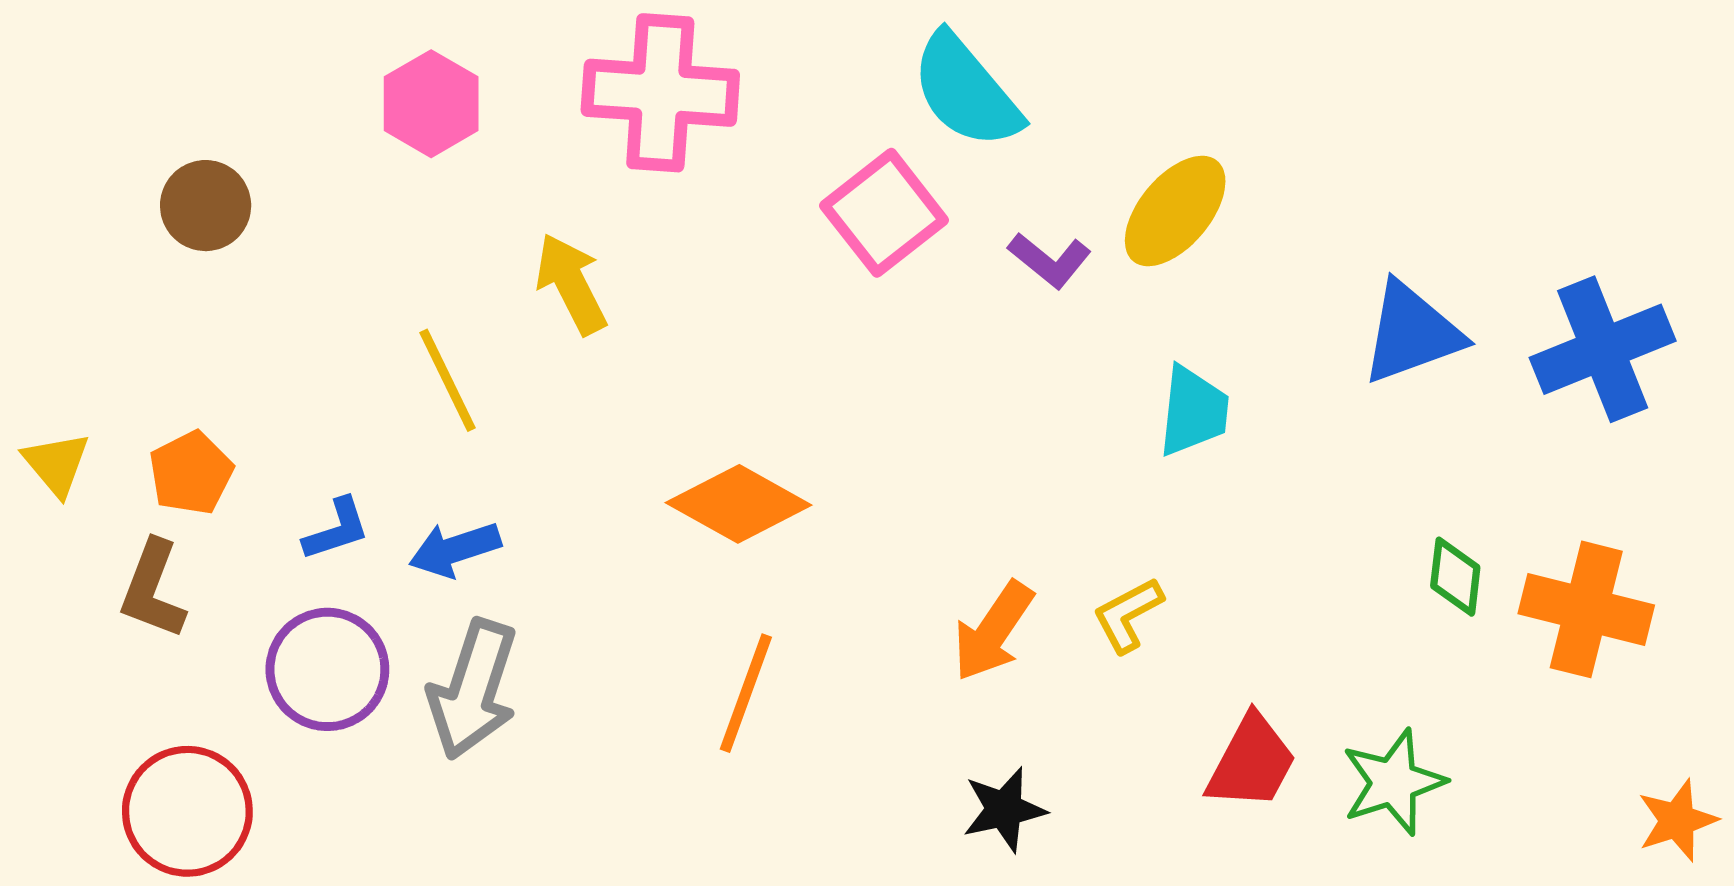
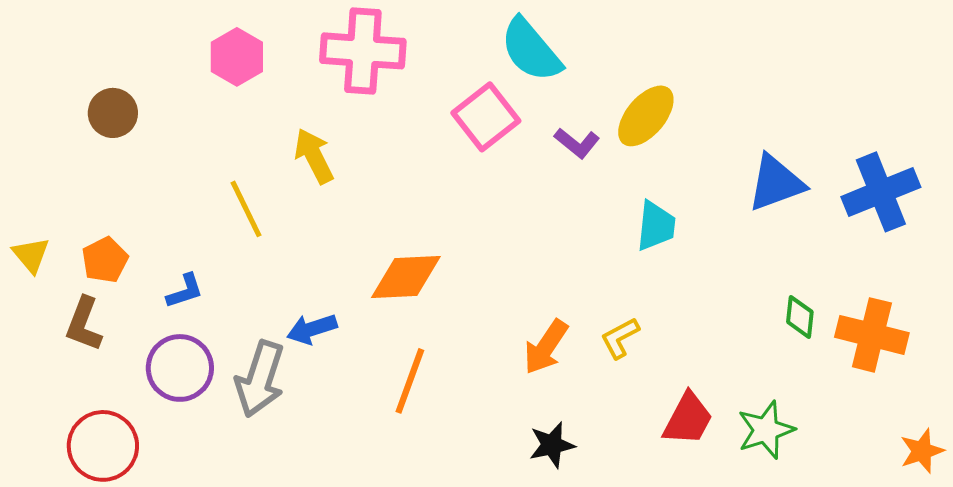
orange diamond: (739, 504) -> (406, 277), turned -32
blue arrow: (455, 549) -> (312, 329), moved

